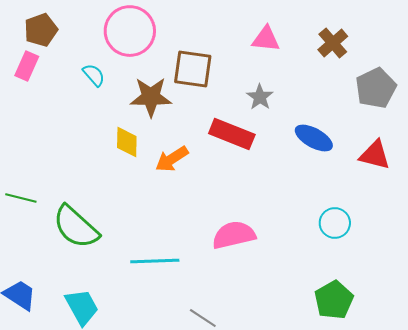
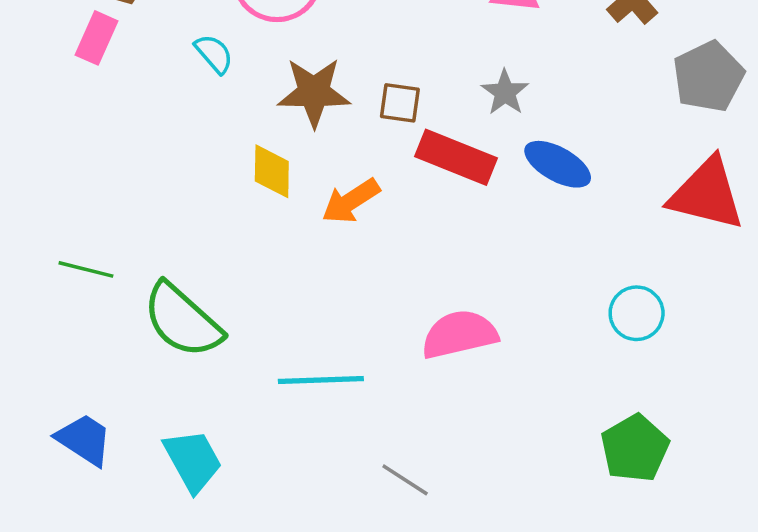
brown square: (193, 69) -> (400, 103), moved, size x0.6
blue ellipse: (314, 138) -> (558, 164), moved
red triangle: (375, 155) -> (707, 194), size x1.4

